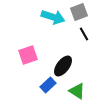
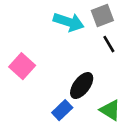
pink square: (28, 55) -> (22, 66), moved, turned -30
green triangle: (77, 91) -> (110, 110), moved

